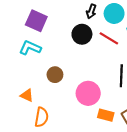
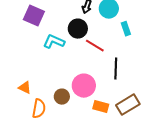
red line: (109, 38) -> (95, 46), moved
cyan L-shape: (30, 48) -> (54, 42), moved
brown circle: (55, 75) -> (62, 97), moved

